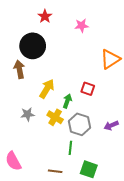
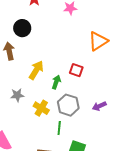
black circle: (33, 46) -> (22, 28), size x0.7
yellow cross: (55, 117) -> (41, 108), moved

